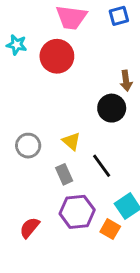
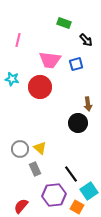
blue square: (119, 16) -> (76, 64), moved
yellow triangle: (71, 141) -> (40, 148), moved
black line: (102, 166) -> (71, 174), moved
gray rectangle: (64, 174) -> (35, 169), moved

